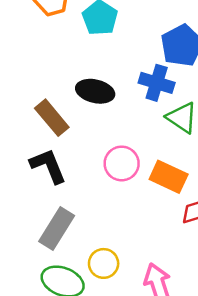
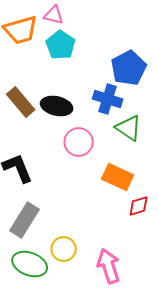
brown rectangle: (52, 118) -> (21, 102), moved
pink circle: (122, 163) -> (79, 142), moved

